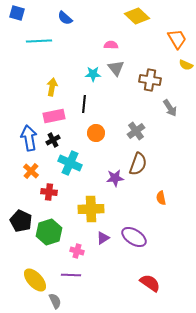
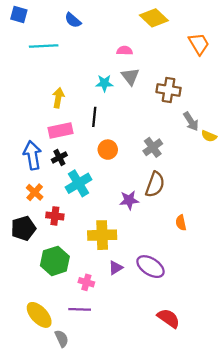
yellow semicircle: (186, 65) -> (209, 136), moved
cyan cross: (70, 163) -> (79, 183), turned 35
black pentagon: (21, 221) -> (23, 228), moved, turned 30

